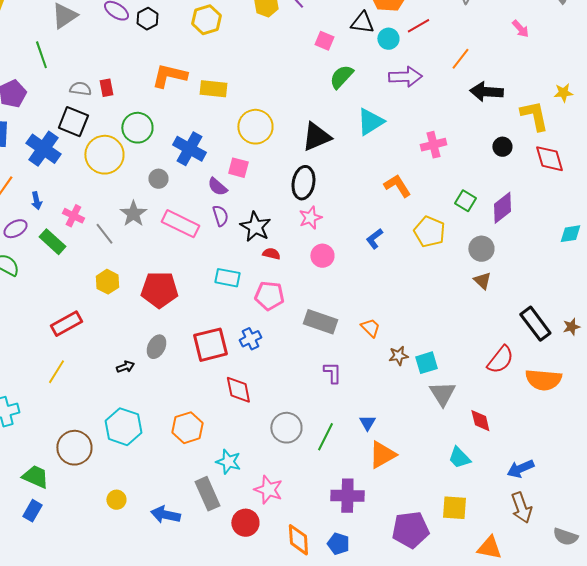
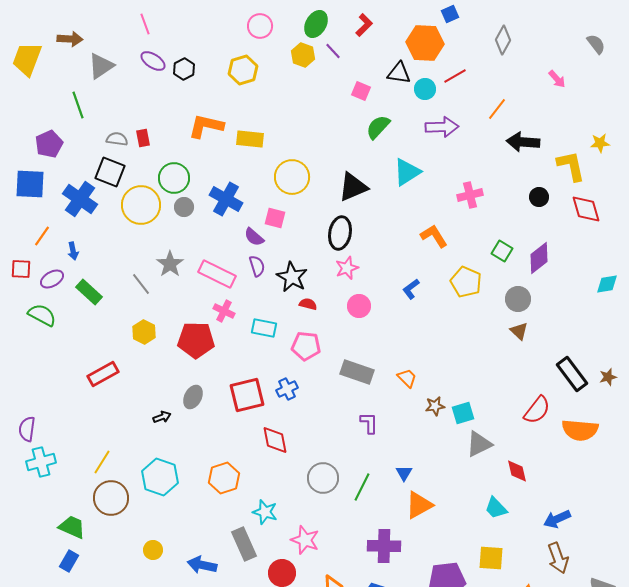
gray circle: (158, 179) -> (184, 207), moved
pink cross: (73, 216) -> (224, 311), moved
yellow line: (56, 372) -> (102, 462), moved
gray triangle: (442, 394) -> (479, 444), turned 36

